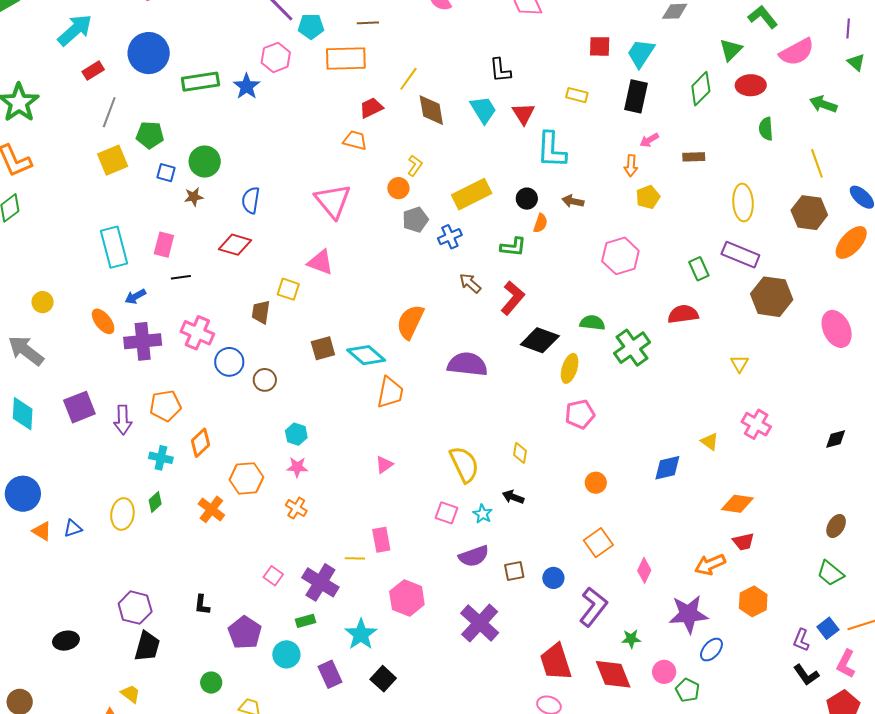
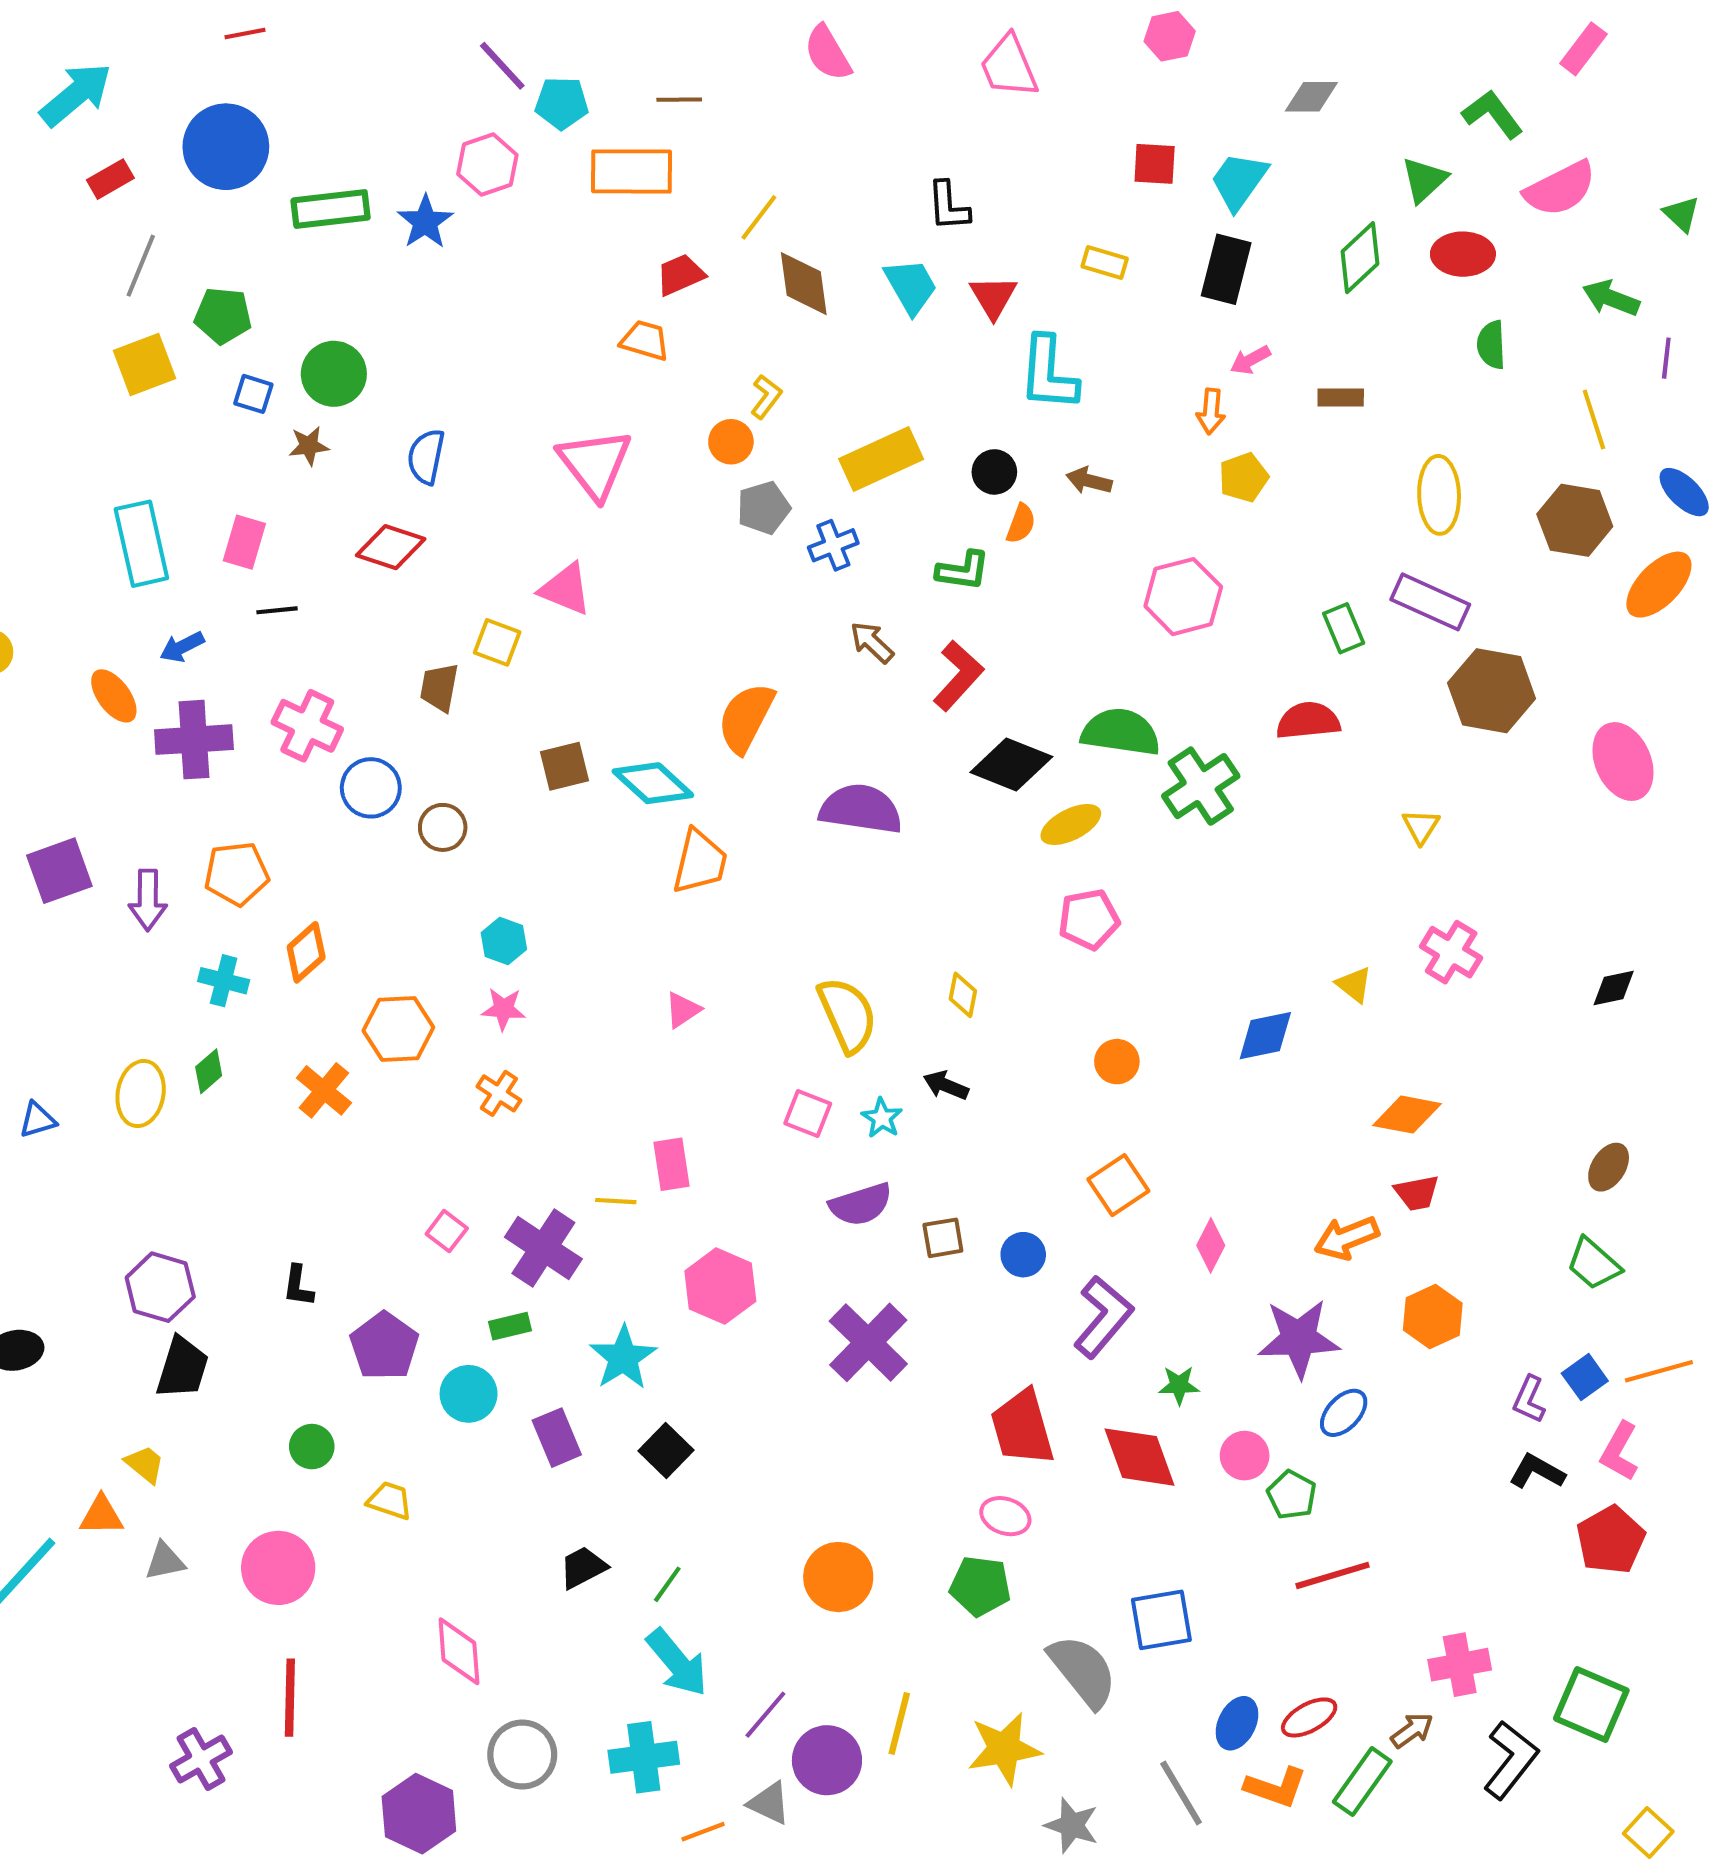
purple line: (848, 28) -> (1666, 358), moved
green semicircle: (592, 323) -> (1121, 732), size x1.5
yellow ellipse: (570, 368) -> (1071, 825), turned 44
black L-shape: (806, 675) -> (1537, 1472), turned 152

